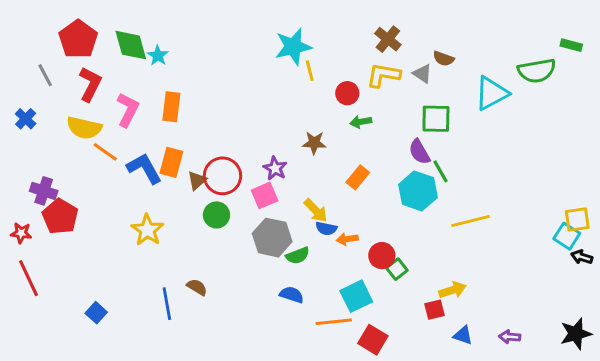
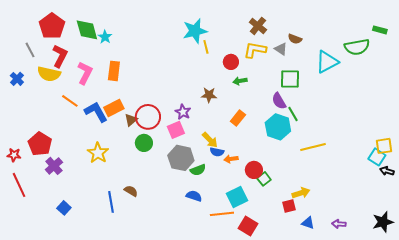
yellow semicircle: (84, 128) -> (49, 74), moved
orange rectangle: (171, 162) -> (114, 108), turned 48
purple cross: (44, 191) -> (54, 166), moved, turned 30

